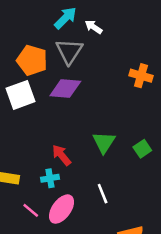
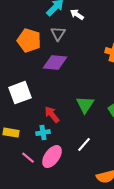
gray triangle: (69, 51) -> (58, 34), size x0.7
white square: (20, 95) -> (20, 93), moved
white line: (103, 194) -> (84, 145), turned 63

